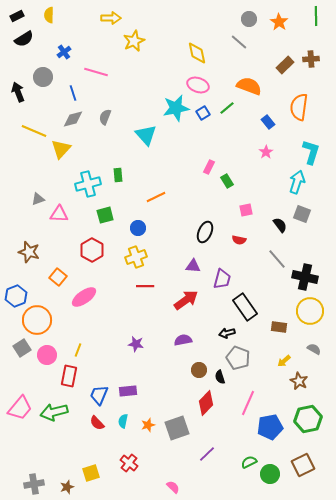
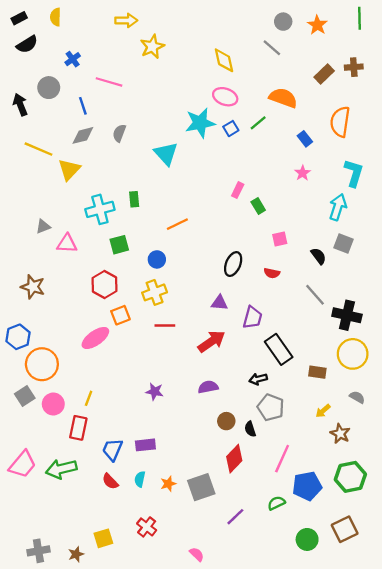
orange square: (58, 277) -> (120, 315), moved, turned 30
green semicircle: (249, 462) -> (276, 503), moved

